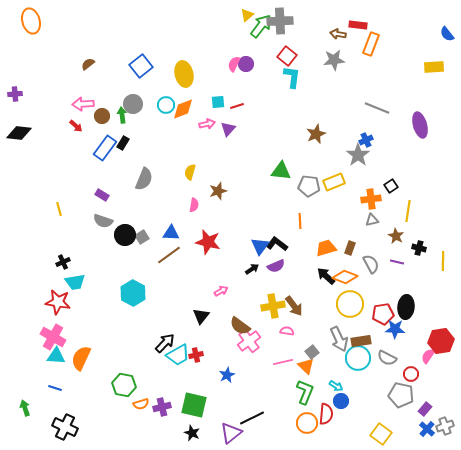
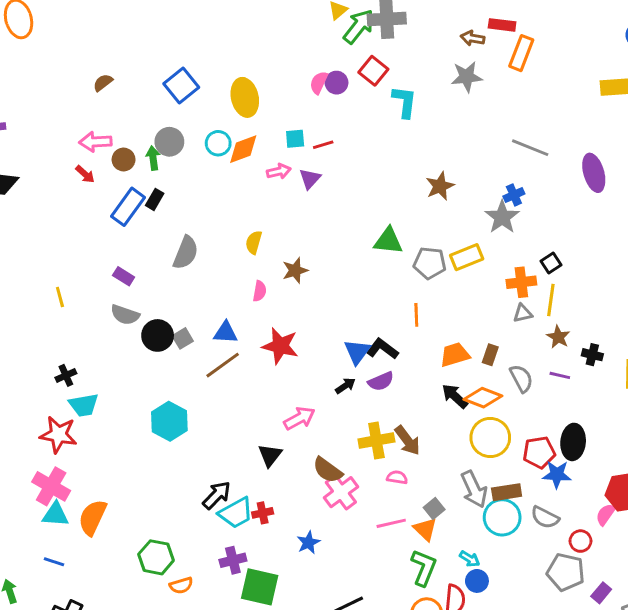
red square: (287, 56) -> (373, 71), moved
yellow line: (408, 211) -> (551, 300), moved
pink arrow: (221, 291) -> (300, 418), size x1.5
purple cross: (162, 407) -> (233, 560), moved

